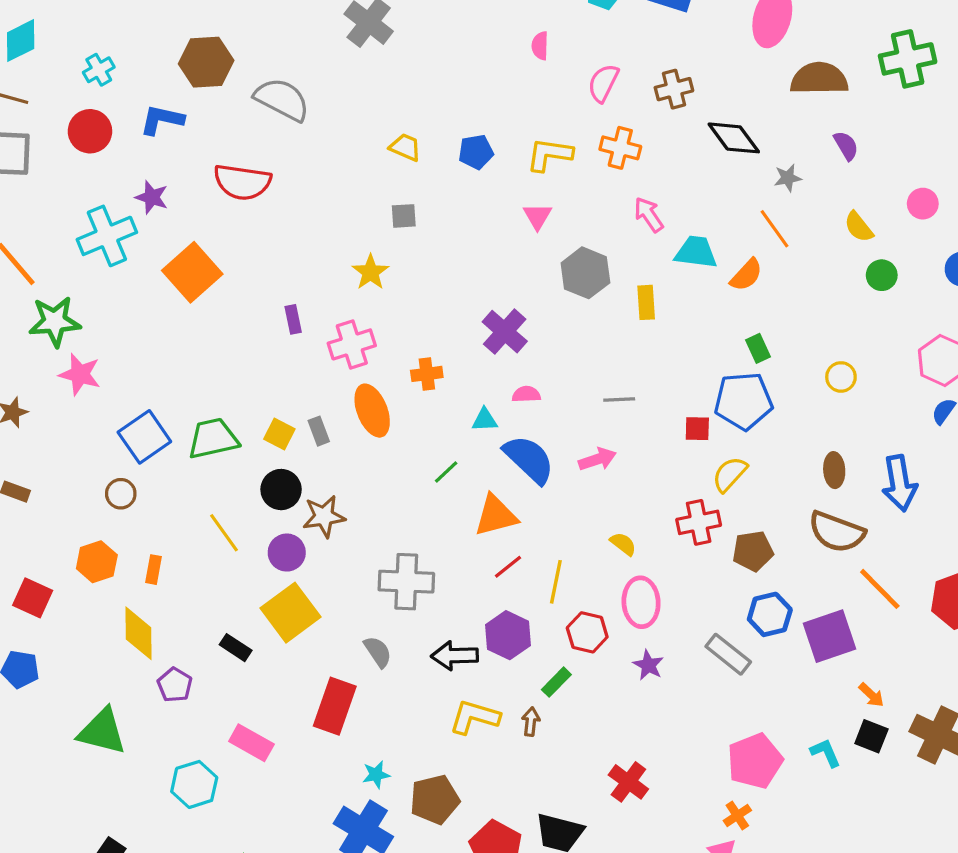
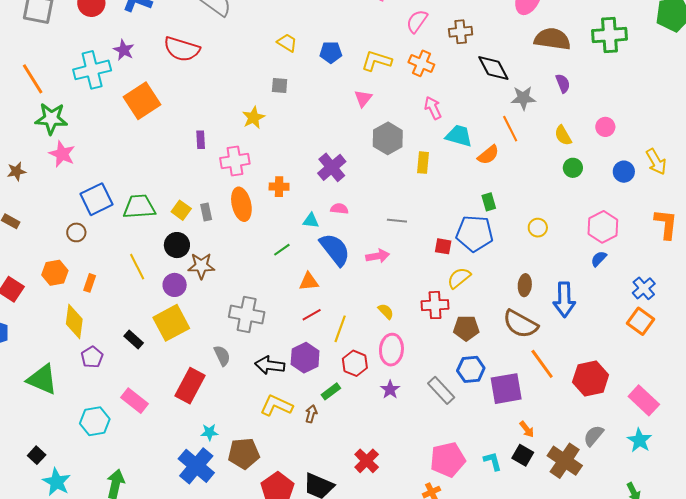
gray star: (788, 178) -> (523, 98), size x1.4
orange triangle: (496, 516) -> (309, 282), size x0.7

